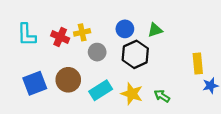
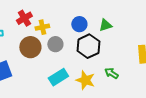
red cross: (60, 37) -> (24, 18), moved, turned 35
brown circle: (68, 80) -> (30, 47), moved
green arrow: (162, 96) -> (111, 73), moved

